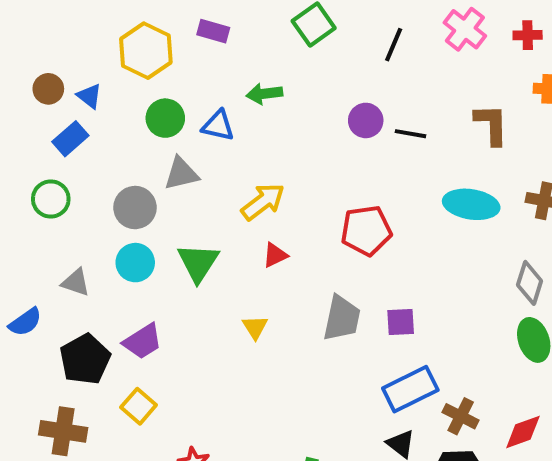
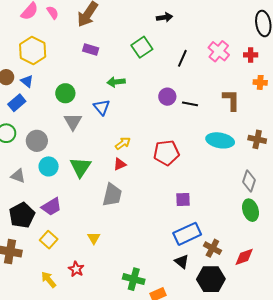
yellow hexagon: (146, 51) -> (33, 50), moved
blue triangle: (218, 126) -> (102, 107), moved, turned 36
gray triangle: (181, 174) -> (73, 122), turned -48
yellow arrow: (263, 202) -> (123, 143), moved, size x0.7
gray circle: (135, 208) -> (37, 141), moved
gray trapezoid: (342, 318) -> (112, 195), moved
yellow triangle: (255, 327) -> (94, 238), moved

